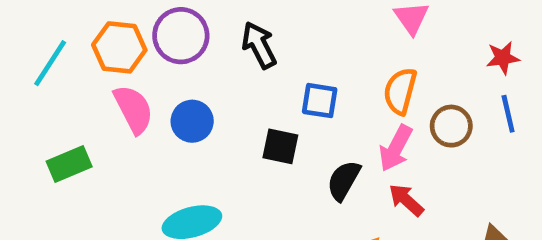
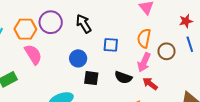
blue circle: (192, 121) -> (78, 58), moved
black square: (280, 146) -> (91, 78), moved
black semicircle: (344, 180) -> (123, 77), turned -96

